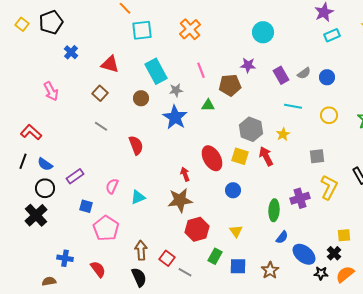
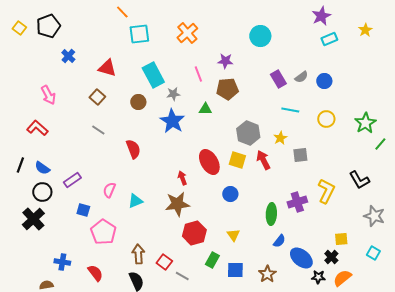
purple star: (248, 65) -> (225, 61), moved
red L-shape: (31, 132) -> (37, 128), moved
gray square: (317, 156) -> (300, 155), moved

